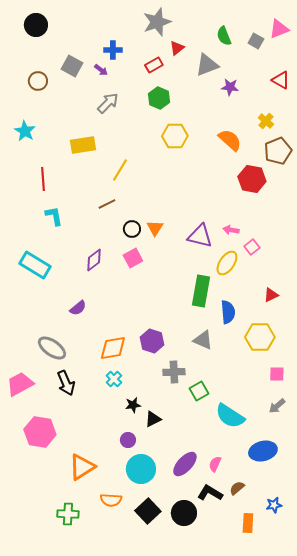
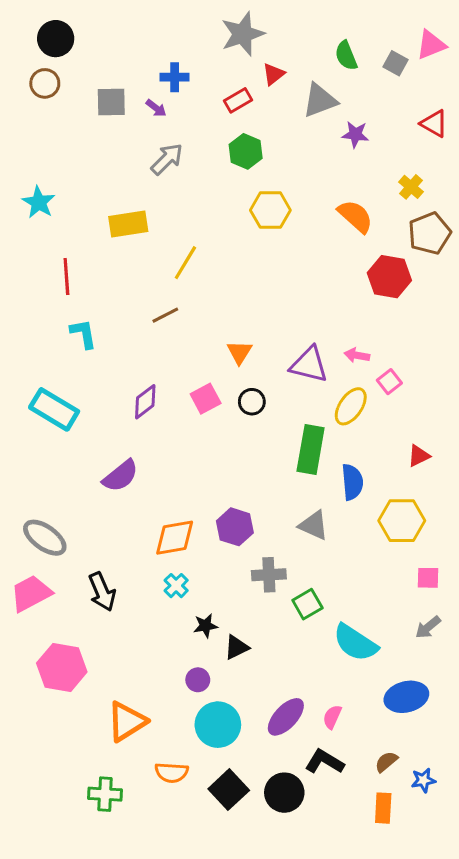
gray square: (72, 66) -> (111, 102), turned -30
brown circle: (38, 81) -> (45, 83), moved
black circle: (132, 229) -> (252, 402), moved
purple semicircle: (78, 308) -> (121, 476), size x1.4
gray ellipse: (52, 348) -> (45, 538), moved
brown semicircle: (237, 488) -> (386, 762), moved

